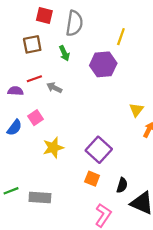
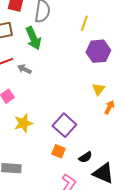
green arrow: (64, 53) -> (33, 38), size x1.6
purple hexagon: (103, 64) -> (98, 51), moved
black semicircle: (122, 185) -> (85, 157), turned 40

